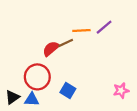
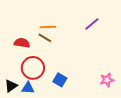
orange line: (81, 31) -> (48, 27), moved
brown line: (66, 43) -> (45, 38), moved, turned 56
red semicircle: (51, 49) -> (22, 43), moved, turned 49

